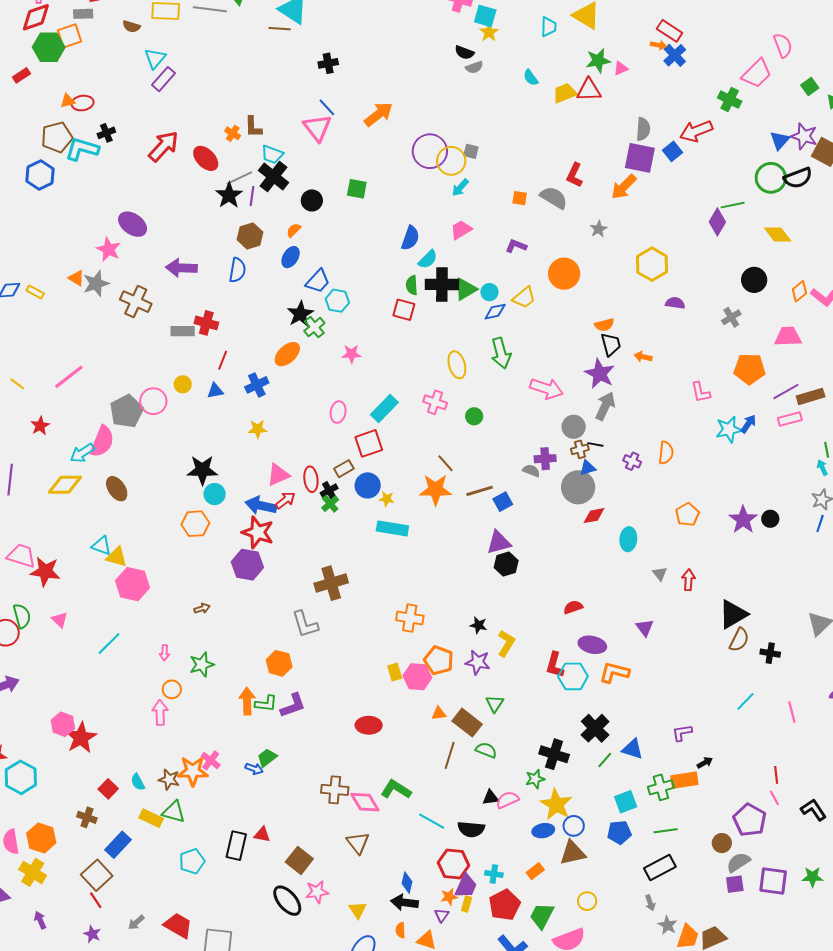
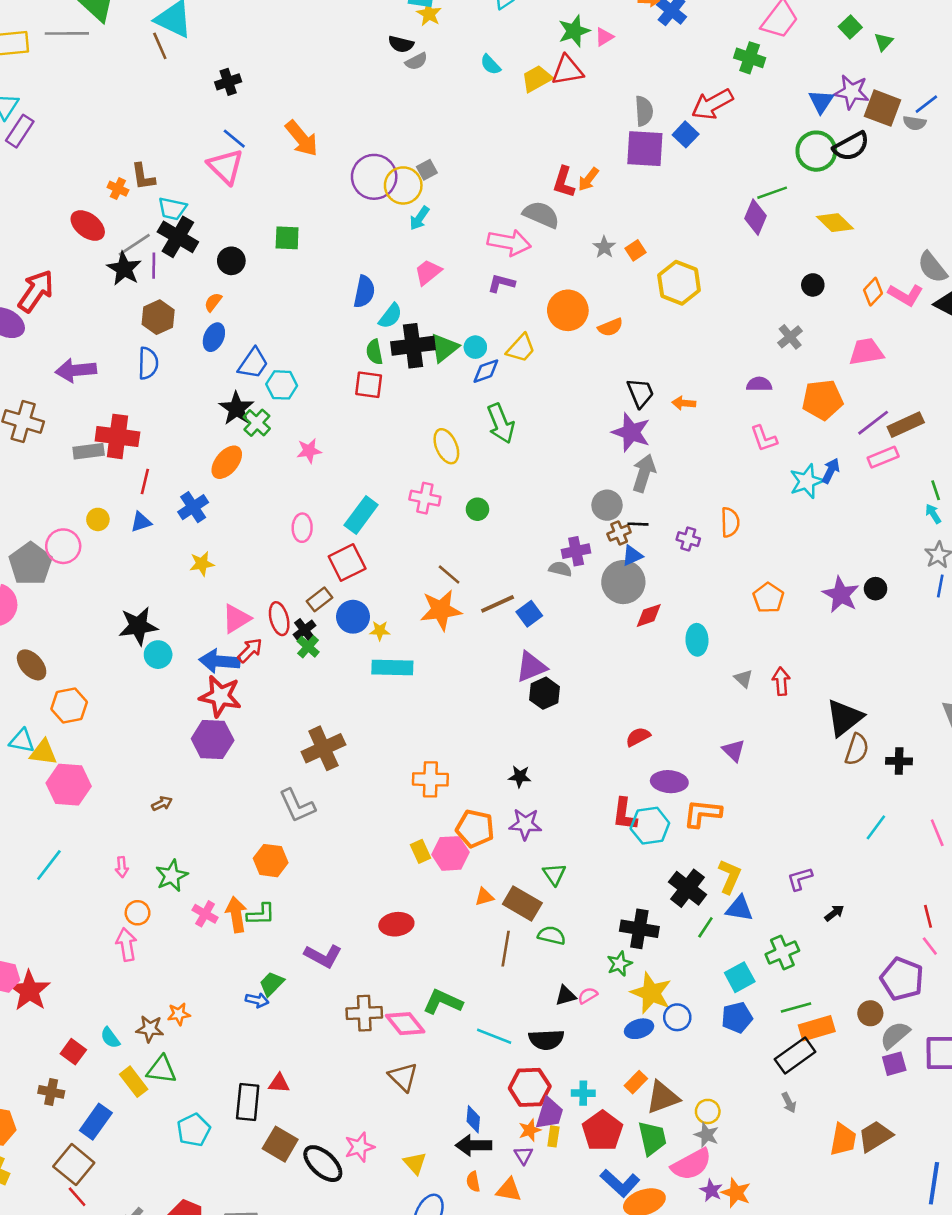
brown line: (280, 29) -> (160, 46), turned 70
orange arrow: (378, 114) -> (302, 138), turned 96
red arrow: (163, 146) -> (36, 291), moved
gray square: (471, 151) -> (427, 170), turned -35
orange arrow: (624, 187) -> (588, 179), moved, size x0.7
orange square: (520, 198) -> (636, 250), moved, turned -35
black circle: (754, 280) -> (813, 285), size x0.7
purple semicircle: (675, 303) -> (759, 384), moved
red cross: (206, 323) -> (117, 436), size x1.4
orange semicircle: (604, 325) -> (610, 327), moved
pink arrow: (546, 389) -> (509, 243), moved
orange hexagon: (195, 524) -> (69, 705), moved
yellow L-shape: (506, 643) -> (730, 877), moved
purple L-shape: (293, 705) -> (323, 956), moved, turned 56
pink cross: (211, 760) -> (205, 914), moved
orange star: (193, 771) -> (179, 1014), size x0.6
orange rectangle: (684, 780) -> (817, 1028), moved
pink semicircle: (507, 800) -> (588, 996), size x0.7
yellow rectangle: (151, 818) -> (134, 1082), turned 35
brown triangle: (573, 853) -> (663, 1097), moved
brown square: (299, 860) -> (280, 1144), moved
green trapezoid: (542, 916) -> (652, 1138), turned 148
gray star: (668, 925) -> (706, 1135), moved

